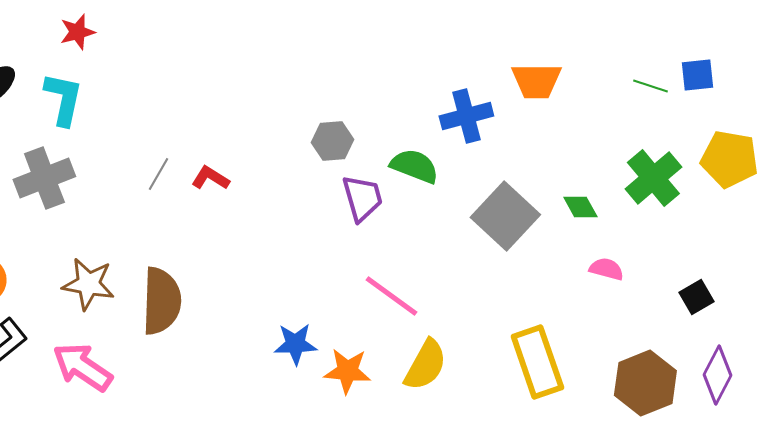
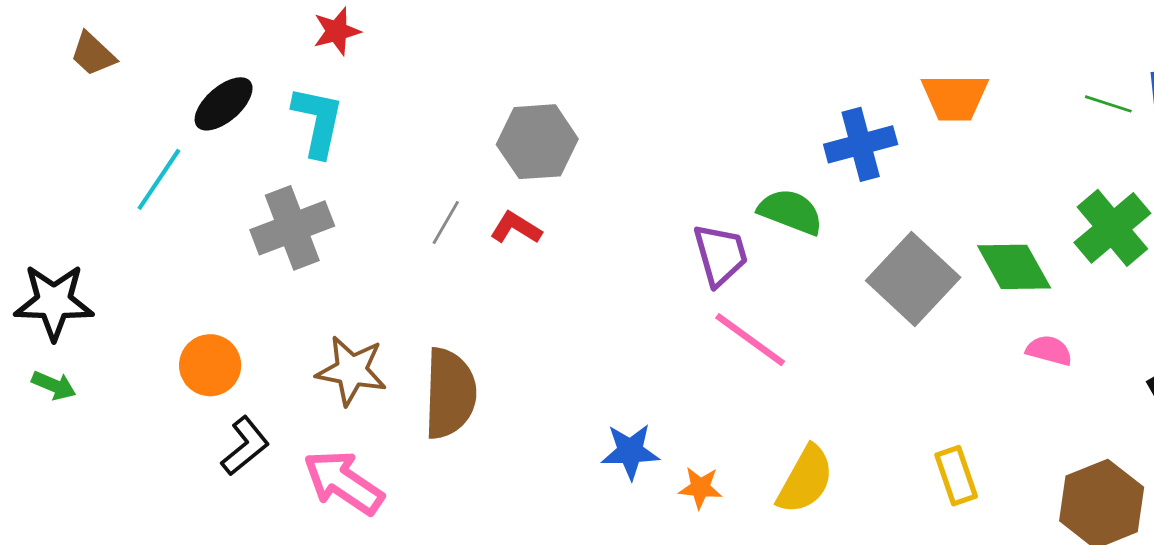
gray hexagon: (332, 141) -> (537, 142), moved, size x1.4
green diamond: (580, 207) -> (1014, 267), size x1.6
pink line: (391, 296) -> (750, 340), moved
yellow rectangle: (537, 362) -> (956, 476), size x0.6
orange star: (347, 371) -> (700, 488), size x0.7

